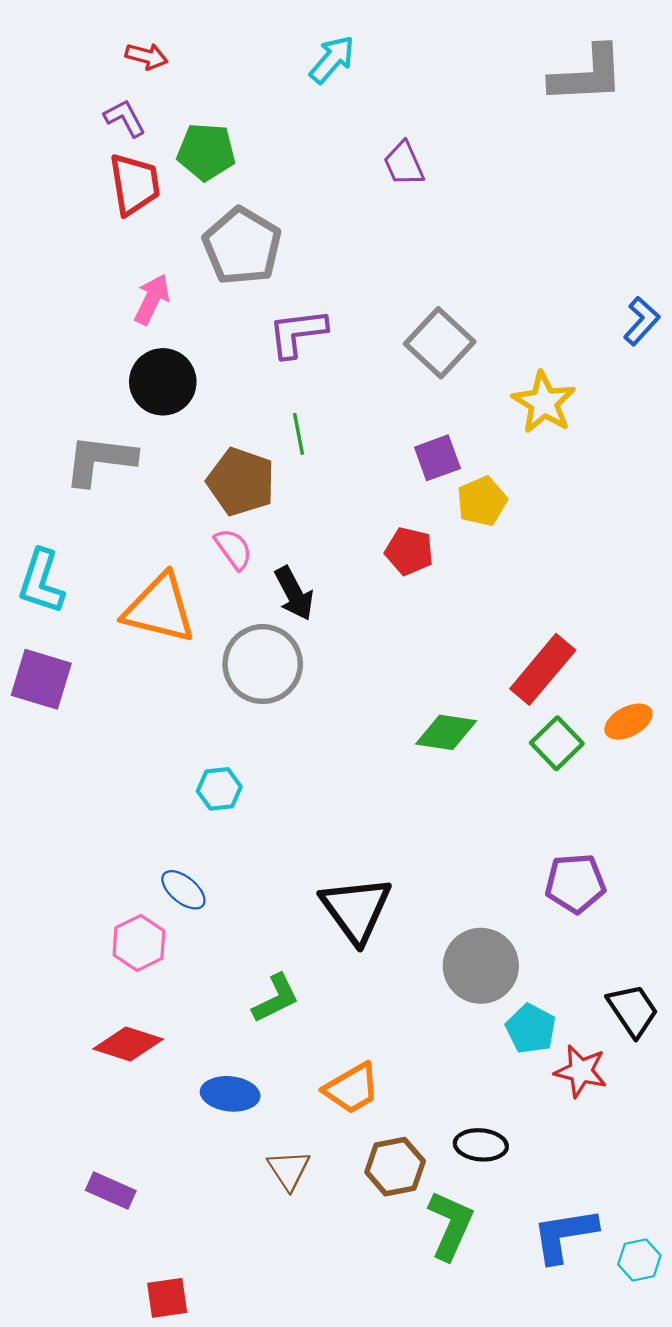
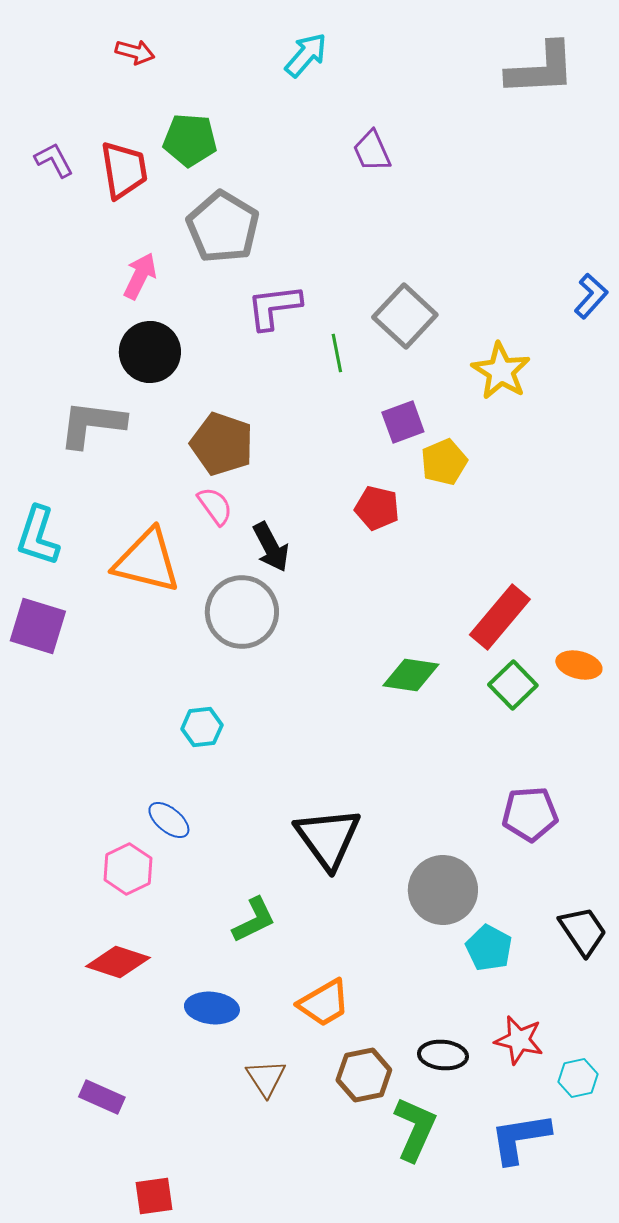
purple L-shape: (125, 118) -> (54, 160), moved
green line: (298, 434) -> (337, 353), moved
orange ellipse: (628, 722) -> (579, 665), turned 42
red star: (581, 1071) -> (519, 1040), moved
cyan hexagon: (639, 1260) -> (578, 1078), moved

